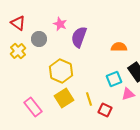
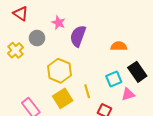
red triangle: (18, 23) -> (21, 13), moved
yellow line: (89, 99) -> (87, 91), moved

